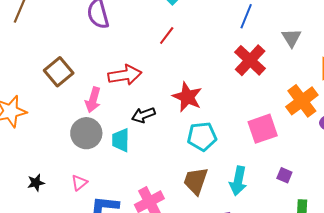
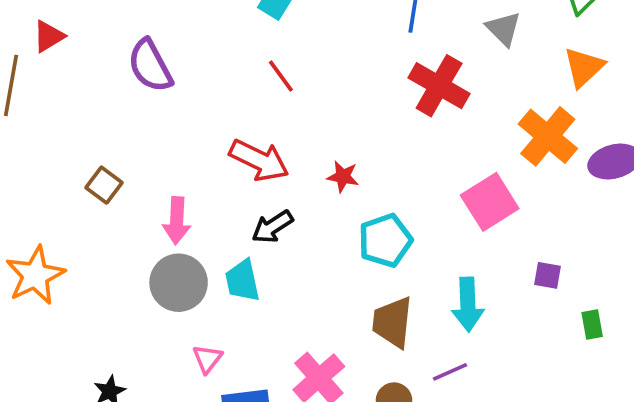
red line: (167, 35) -> (281, 76), turned -60
brown square: (59, 72) -> (104, 185), size x0.7
red arrow: (125, 75) -> (259, 160), moved, turned 48
red star: (187, 97) -> (343, 177), size x0.6
pink triangle: (79, 183) -> (207, 359), moved

